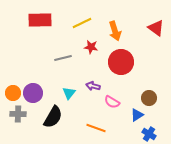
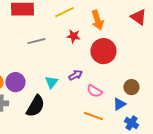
gray line: (63, 58) -> (36, 41), moved
purple arrow: (93, 86) -> (75, 75), turned 136
orange line: (96, 128) -> (93, 116), moved

